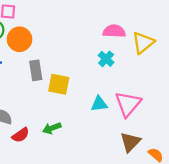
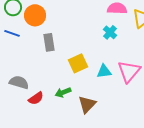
yellow square: (59, 84) -> (78, 63), moved, turned -36
brown triangle: (130, 142) -> (87, 104), moved

